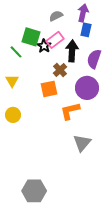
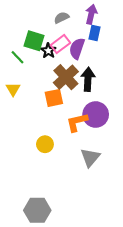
black arrow: (72, 51) -> (88, 79), moved
purple semicircle: (94, 59) -> (77, 48), moved
brown cross: (60, 70) -> (66, 77), size x1.6
purple circle: (87, 88) -> (96, 115), moved
yellow circle: (13, 115) -> (45, 144), moved

